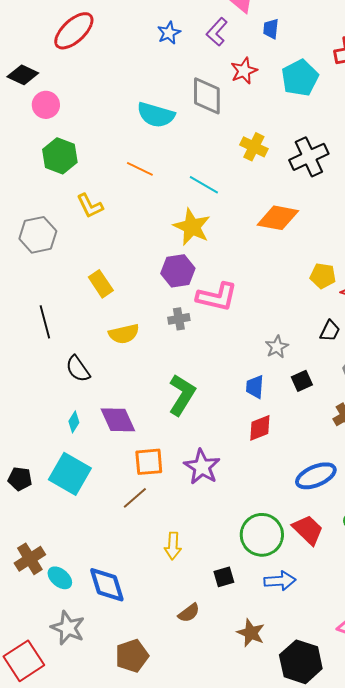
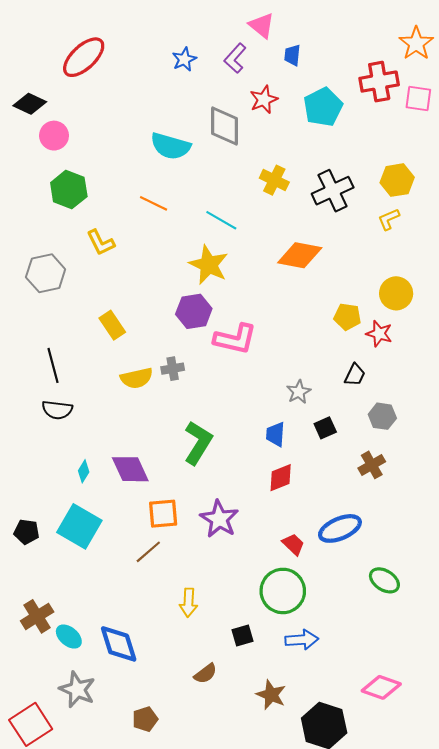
gray cross: (179, 319) -> (173, 369), moved
black semicircle: (78, 369) -> (57, 410), moved, turned -48
red trapezoid: (308, 530) -> (293, 544), moved, size x0.7
brown pentagon: (132, 656) -> (145, 719), size x0.7

